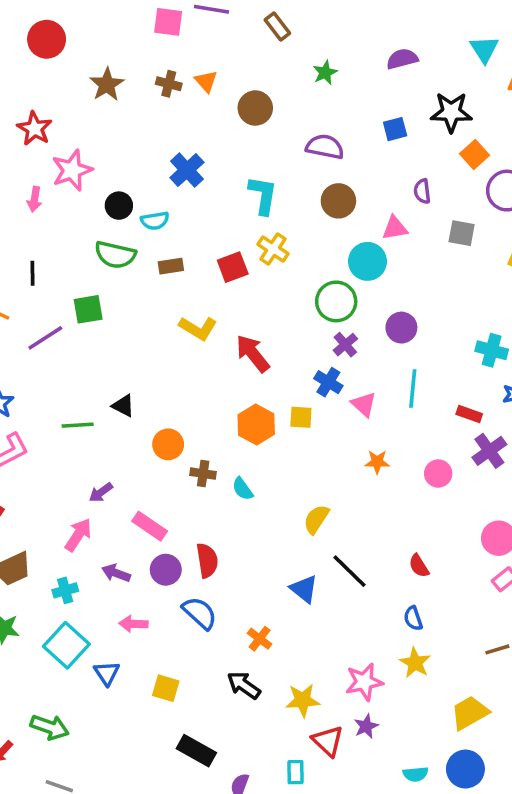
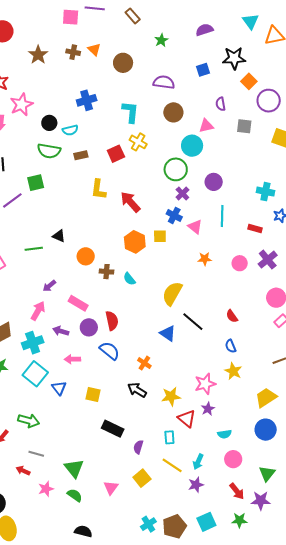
blue cross: (187, 170) -> (87, 100), turned 30
yellow L-shape: (198, 328) -> (98, 189), turned 70
purple cross: (489, 451) -> (268, 260), moved
yellow semicircle: (316, 519) -> (172, 293), size x1.4
cyan cross: (65, 590) -> (33, 343), size x1.5
cyan semicircle: (416, 774) -> (225, 434), moved

